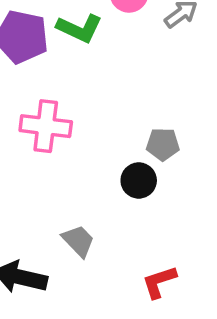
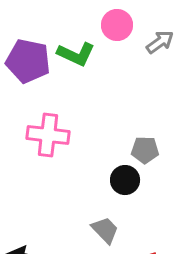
gray trapezoid: (78, 241) -> (105, 230), moved

